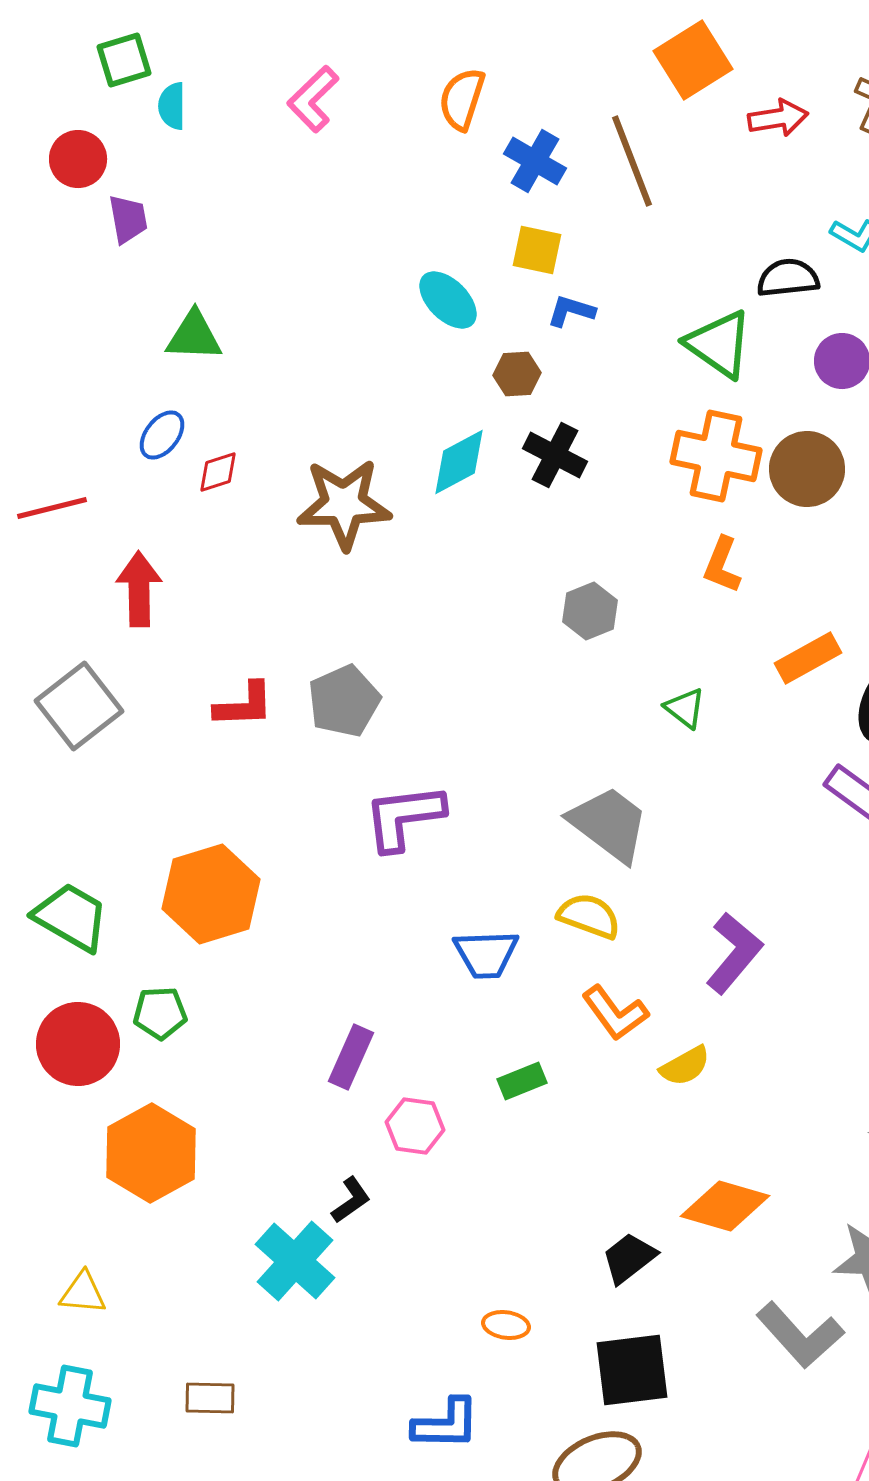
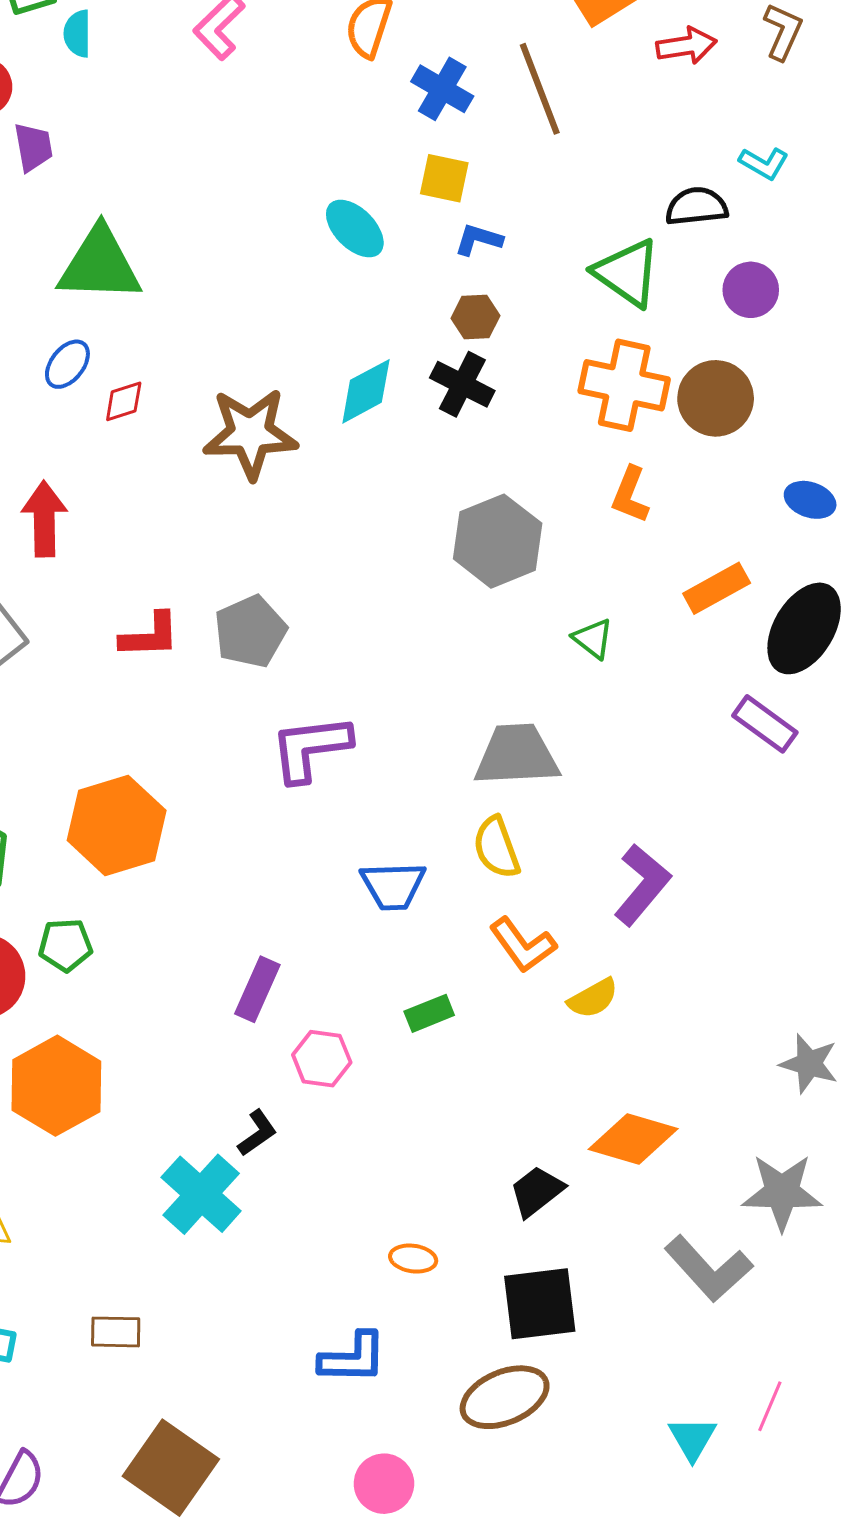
green triangle: (194, 336) -> (100, 265), size x1.5
brown hexagon: (517, 374) -> (475, 317), moved
gray hexagon: (590, 611) -> (498, 541), size x1.6
gray trapezoid: (609, 824) -> (517, 755), turned -40
yellow semicircle: (589, 916) -> (497, 848), turned -130

